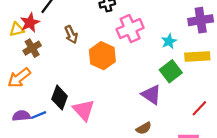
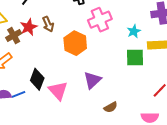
red star: (30, 23) -> (29, 27), moved
green square: (171, 71) -> (135, 58), turned 36
purple triangle: (151, 95) -> (92, 80), moved, turned 42

